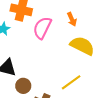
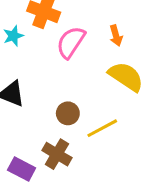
brown circle: (23, 86) -> (68, 113), moved

